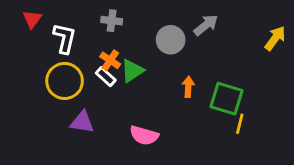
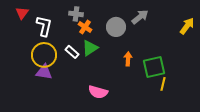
orange cross: (110, 60) -> (85, 27), moved
green square: (226, 99) -> (154, 67), turned -30
purple triangle: (82, 122) -> (44, 72), moved

